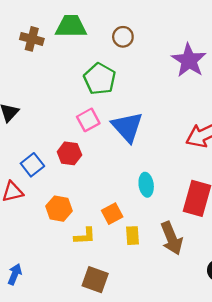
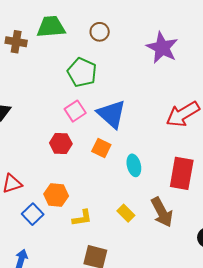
blue square: (32, 165) -> (33, 214), moved
orange square: (112, 214) -> (101, 148), moved, turned -30
yellow rectangle: (132, 236) -> (126, 213), turned -36

